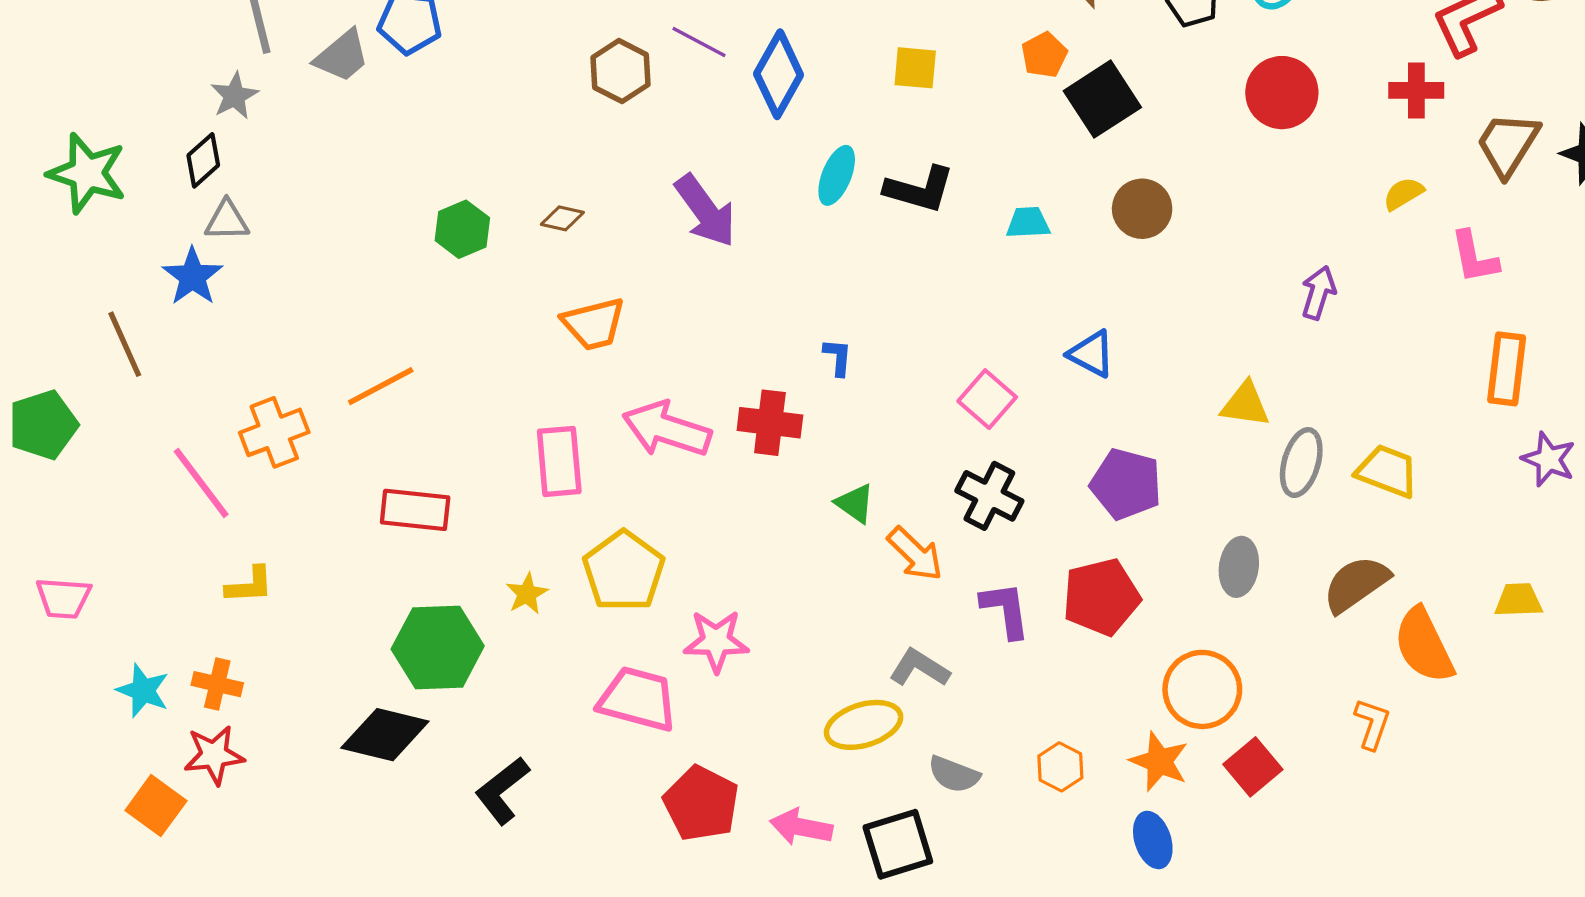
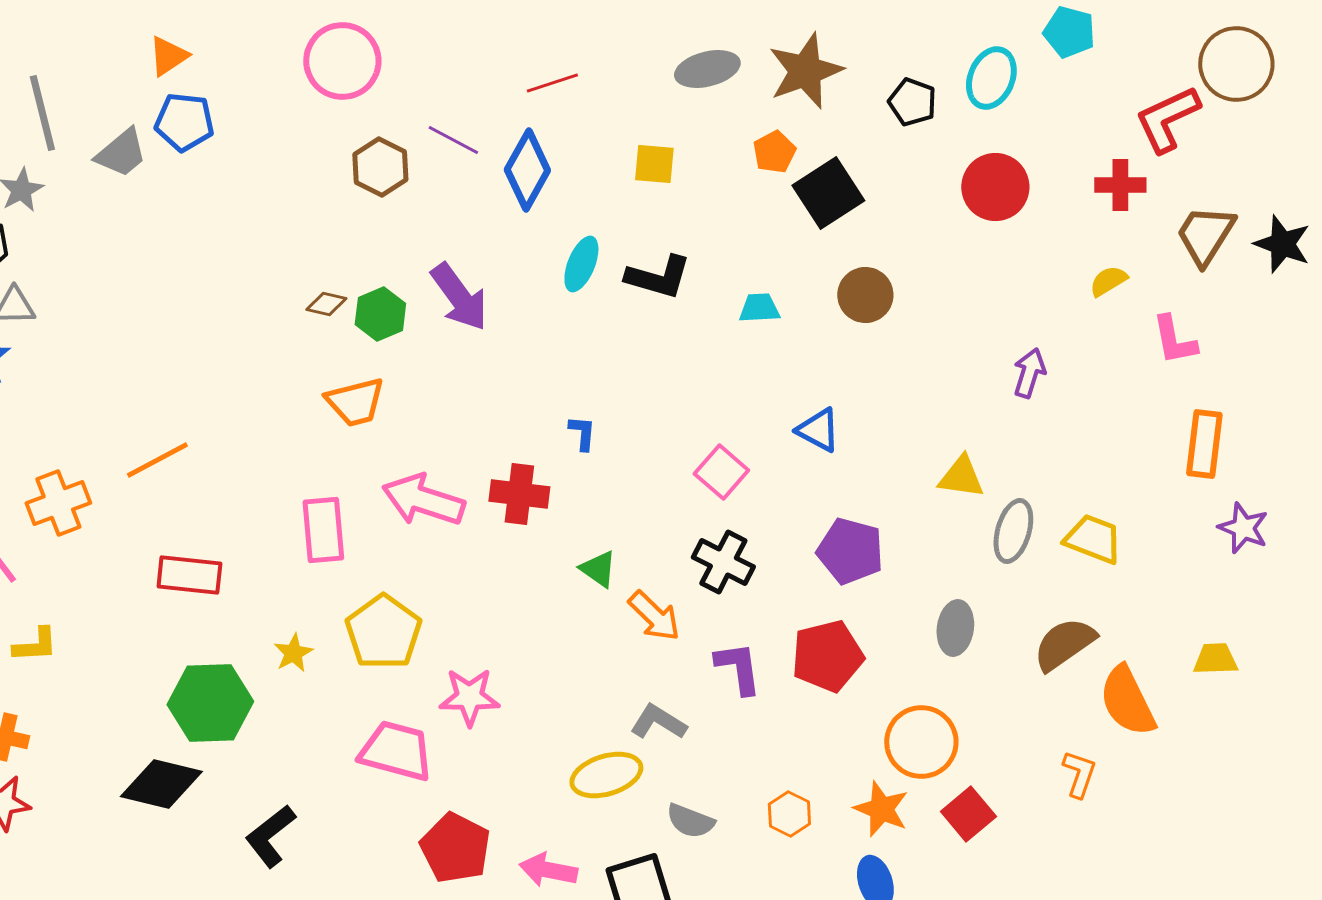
green hexagon: (462, 229) -> (380, 314), moved

